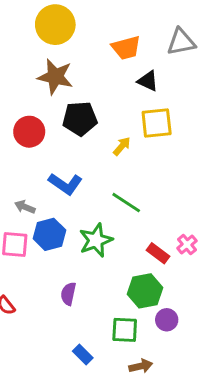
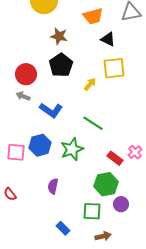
brown star: (55, 77) -> (59, 36), moved, size x0.7
black pentagon: (80, 119) -> (61, 65), turned -30
gray arrow: (25, 207) -> (23, 96), moved

